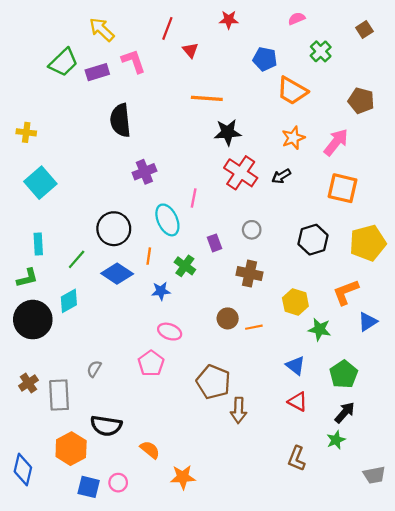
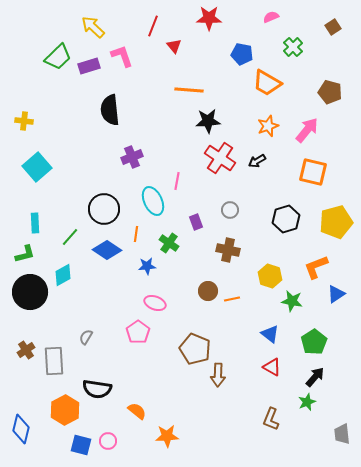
red star: (229, 20) -> (209, 18), size x1.4
gray trapezoid: (374, 475) -> (342, 434), turned 95

